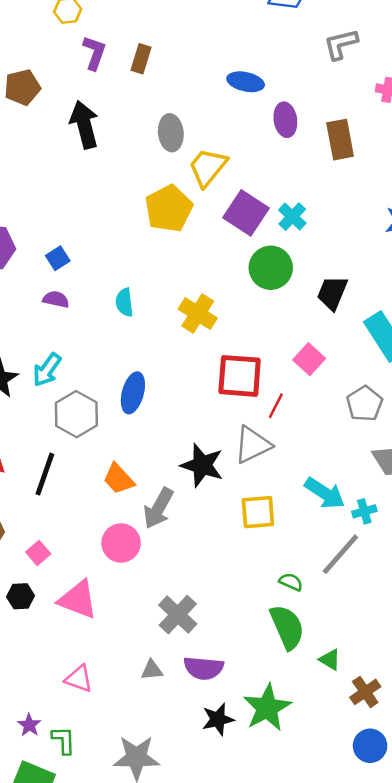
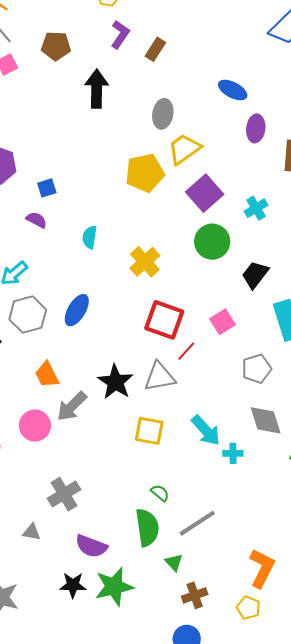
cyan cross: (292, 217) -> (256, 208), moved
gray line: (340, 554) -> (197, 523), moved
purple semicircle: (204, 668) -> (91, 546), moved

